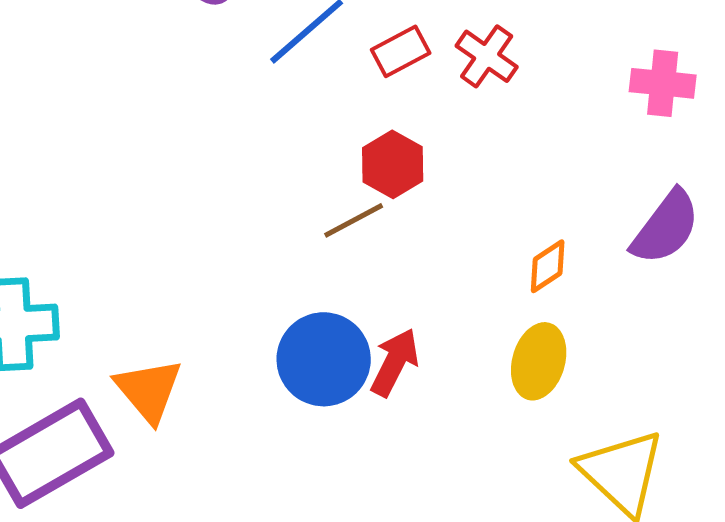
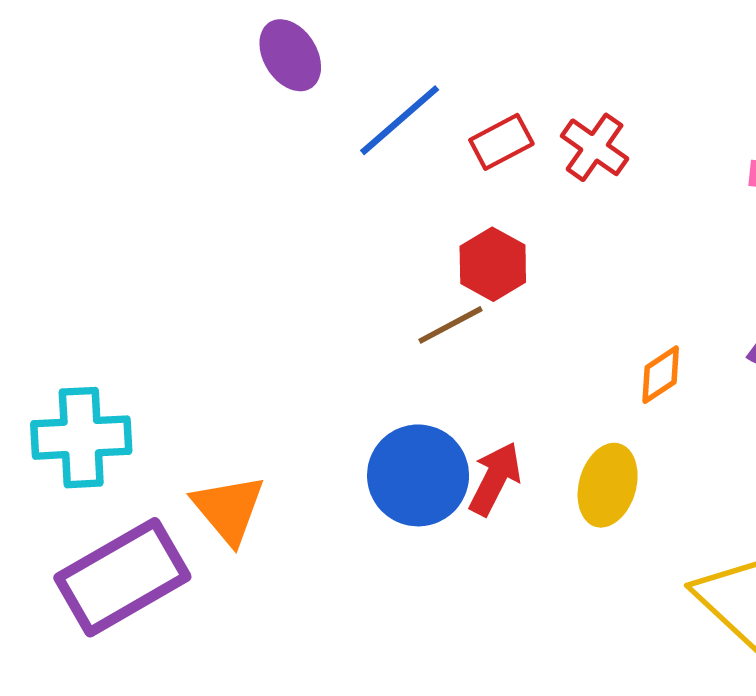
yellow ellipse: (539, 361) -> (608, 485), moved

